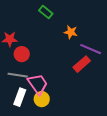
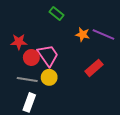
purple line: (91, 49) -> (103, 34), moved
pink trapezoid: (38, 84) -> (48, 55), moved
yellow circle: (42, 99) -> (49, 77), moved

